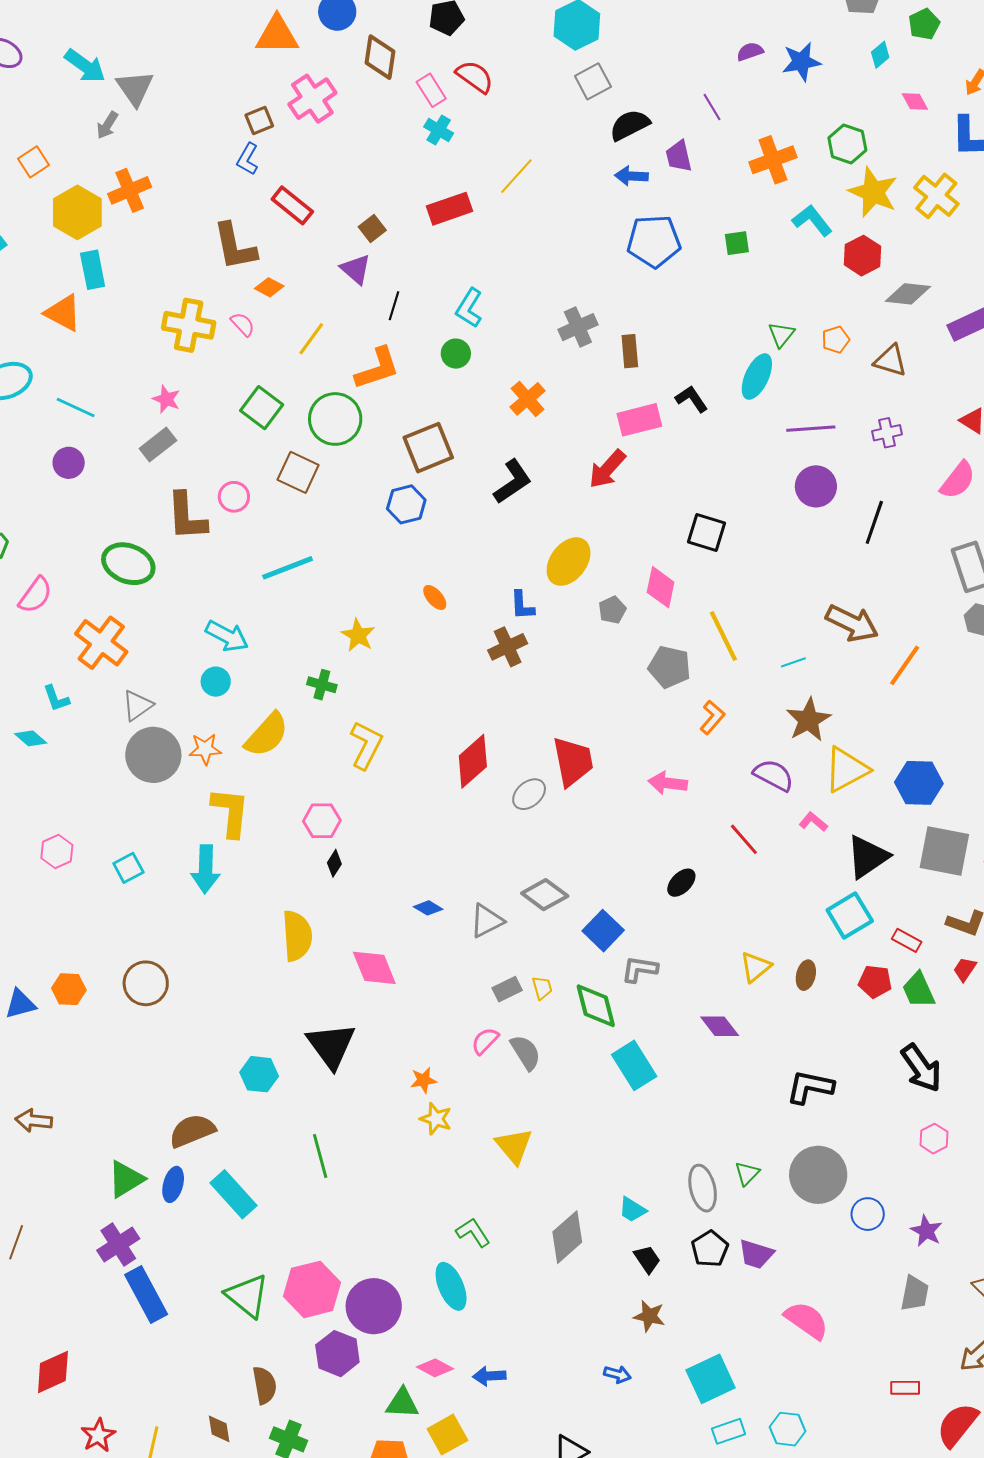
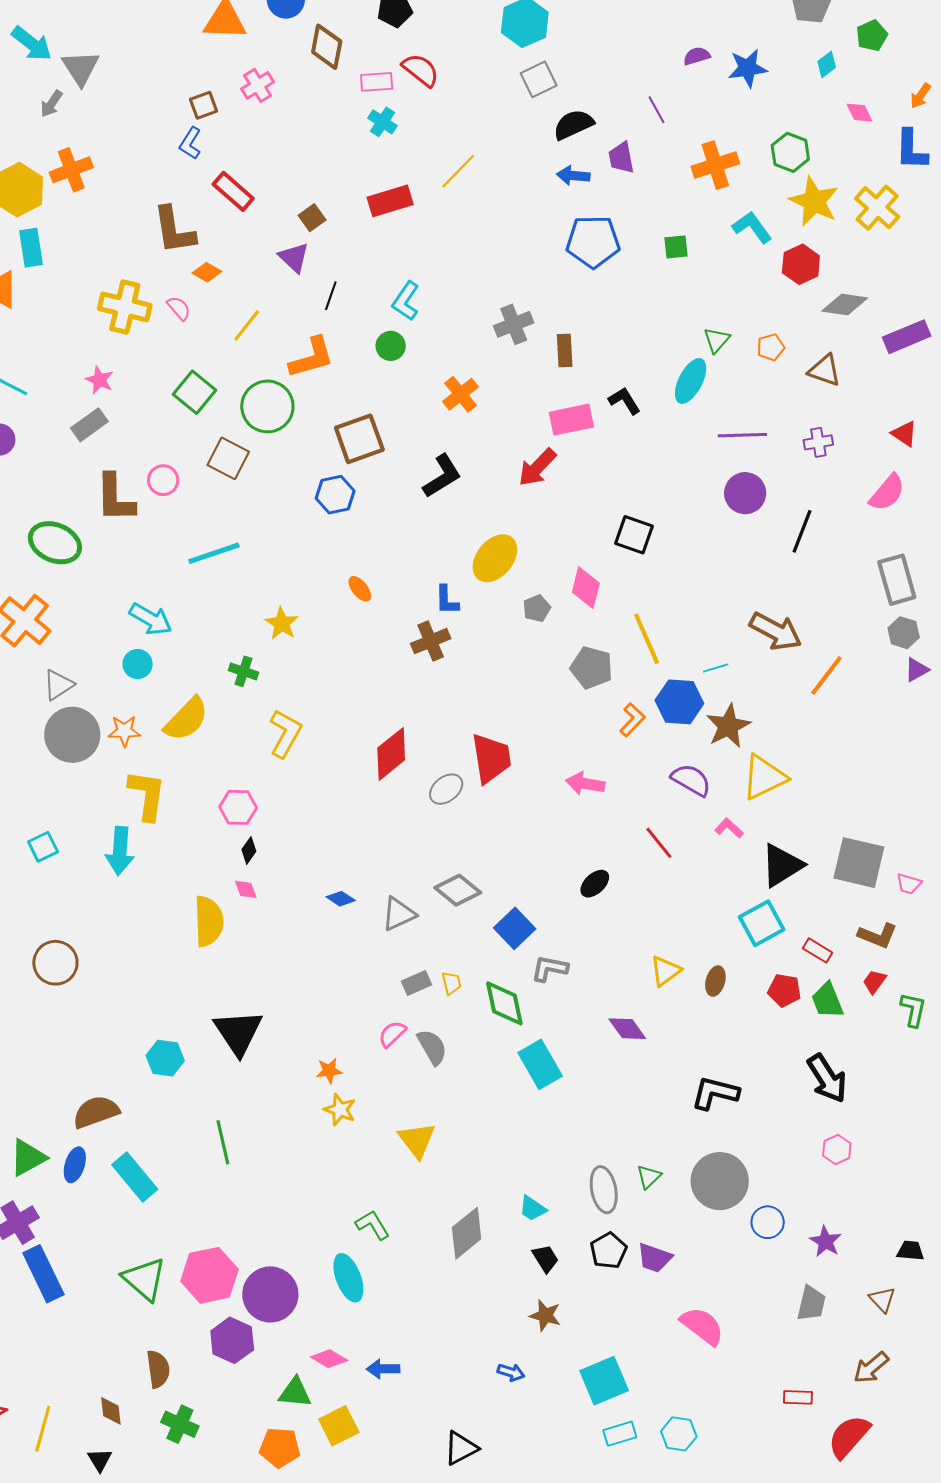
pink rectangle: (431, 90) -> (377, 82), turned -64
pink cross: (312, 99) -> (258, 85), size x0.7
blue hexagon: (919, 783) -> (679, 702), moved
pink diamond: (374, 968) -> (246, 889), moved, size x0.5

